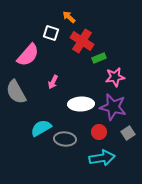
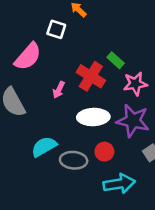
red cross: (82, 41) -> (91, 76), moved
green rectangle: (99, 58) -> (116, 60), turned 64
red circle: (99, 132) -> (104, 152), moved

